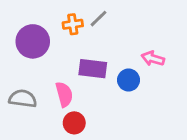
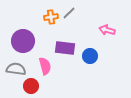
purple circle: (33, 41) -> (23, 41), moved
pink arrow: (153, 59) -> (107, 30), moved
red circle: (74, 123) -> (31, 86), moved

